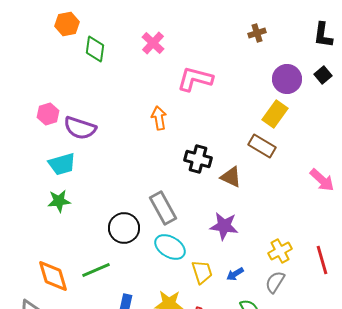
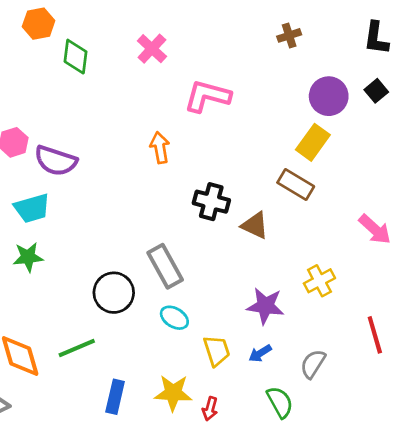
purple star: (224, 226) -> (265, 306), moved
cyan ellipse: (170, 247) -> (174, 318), size x0.7
yellow cross: (280, 251) -> (319, 281), moved

